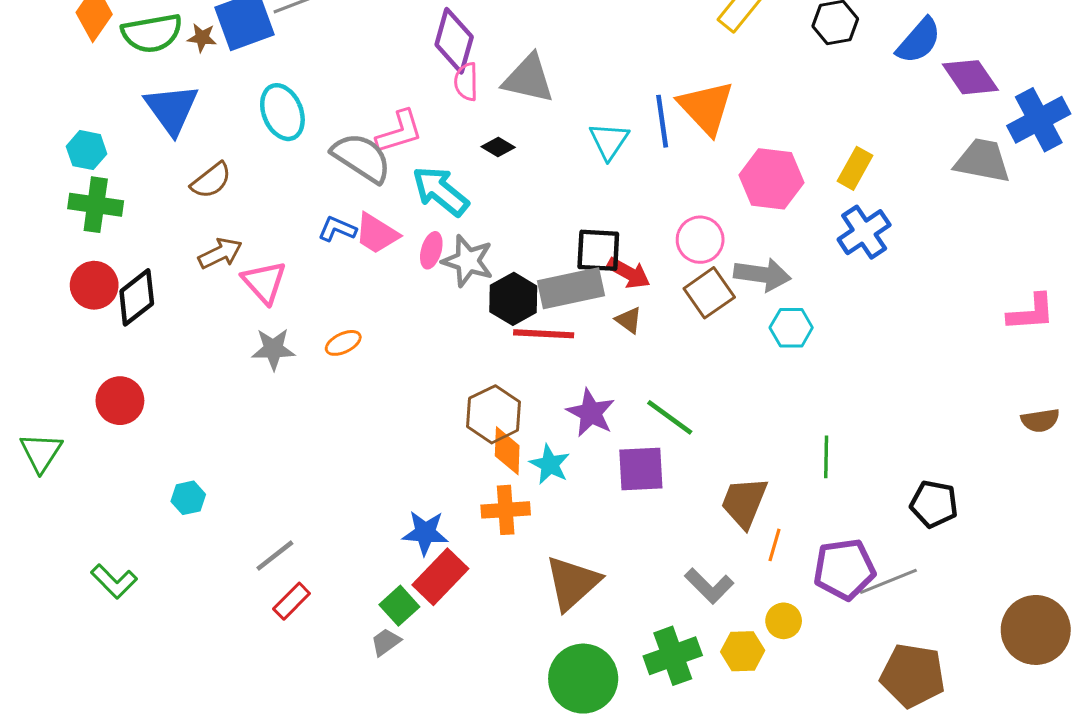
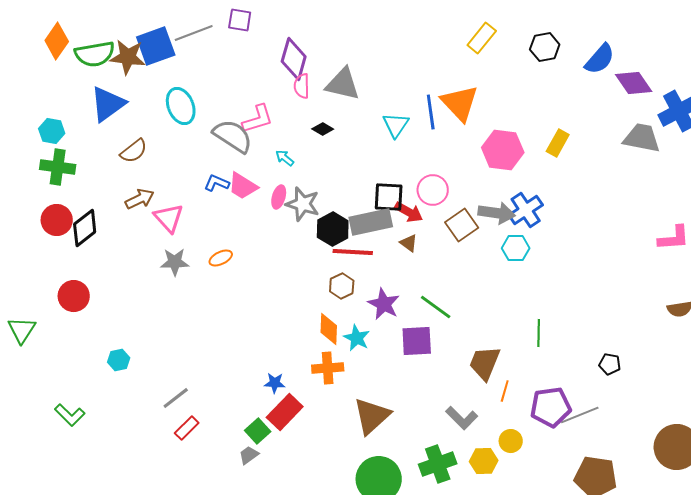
brown star: (202, 38) -> (128, 57), size x1.8
blue triangle: (172, 109) -> (108, 104), turned 30
cyan arrow: (440, 191) -> (285, 158), size x0.5
blue cross: (864, 232) -> (526, 210), moved
pink circle: (700, 240) -> (433, 190), moved
brown hexagon: (494, 414) -> (342, 286), moved, size x0.7
black pentagon: (934, 504) -> (610, 364), size x0.7
blue star: (425, 533) -> (275, 383), size x0.7

